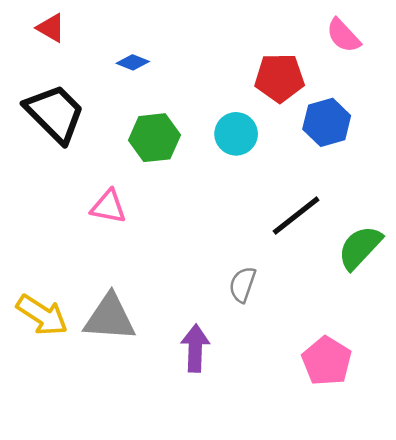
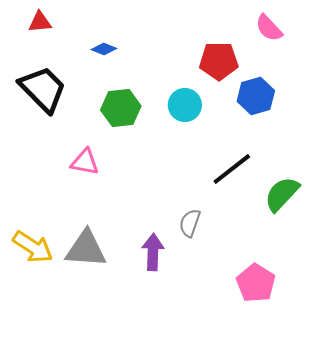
red triangle: (51, 28) -> (40, 22), turned -35
purple arrow: (195, 348) -> (153, 252), moved

